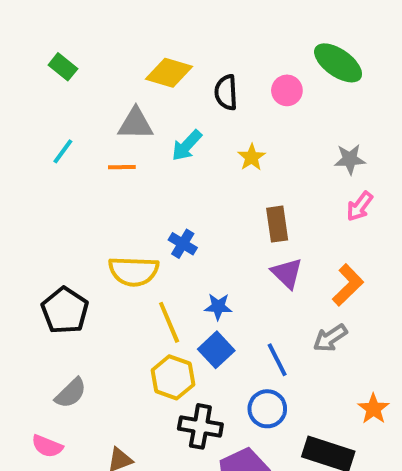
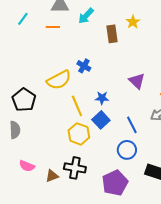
yellow star: (252, 157) -> (133, 22), moved
brown rectangle: (277, 224) -> (112, 34), moved
yellow semicircle: (134, 271) -> (59, 80), turned -30
gray semicircle: (71, 393) -> (15, 130), moved, turned -48
black cross: (200, 426) -> (75, 168), moved
pink semicircle: (47, 446) -> (27, 166), moved

